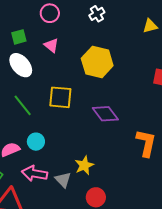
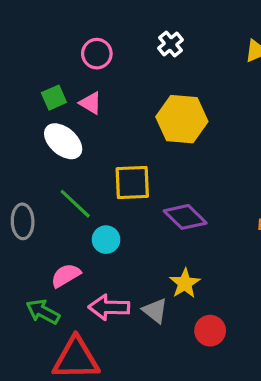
pink triangle: (51, 45) -> (91, 103), moved
purple diamond: (105, 114) -> (185, 217), moved
cyan circle: (36, 142) -> (106, 240), moved

